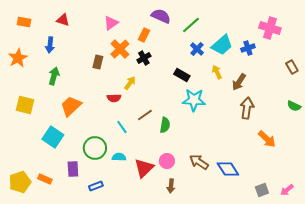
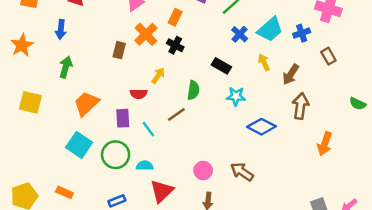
black cross: (144, 58) -> (175, 45), turned -32
brown rectangle: (292, 67) -> (328, 56), moved
cyan star: (194, 100) -> (236, 96), size x0.7
green semicircle: (165, 125) -> (193, 90), moved
cyan square: (53, 137) -> (79, 145), moved
orange arrow: (267, 139) -> (325, 144), turned 66
red triangle: (144, 168) -> (162, 191), moved
purple rectangle: (73, 169) -> (123, 118), moved
blue diamond: (228, 169) -> (262, 127), moved, turned -30
orange rectangle: (45, 179) -> (64, 192), moved

